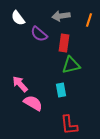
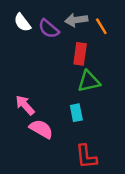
orange line: (89, 20) -> (101, 26), moved, turned -48
purple semicircle: (39, 34) -> (49, 29), moved

